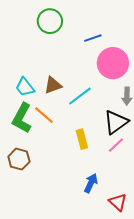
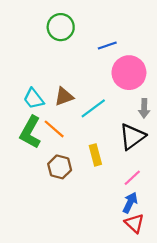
pink line: (116, 145) -> (132, 178), moved
brown hexagon: (19, 159) -> (60, 167), moved
blue arrow: (91, 183) -> (130, 203), moved

